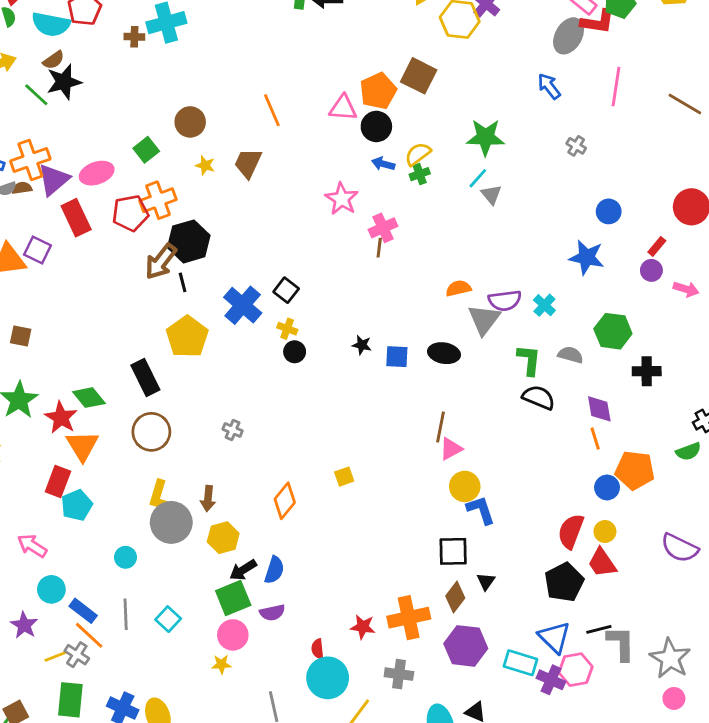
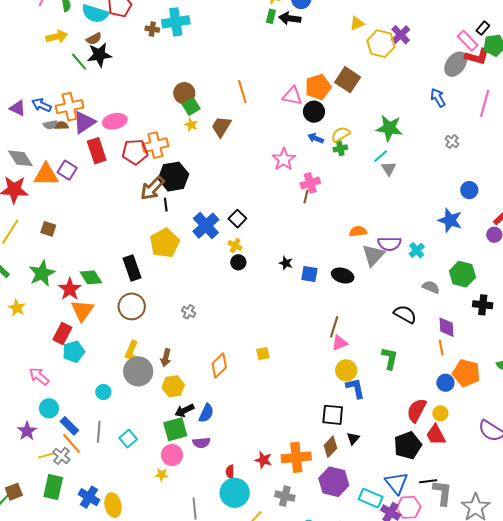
green square: (146, 150) -> (191, 106), moved
green L-shape: (529, 360) -> (390, 358), moved

